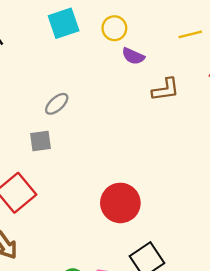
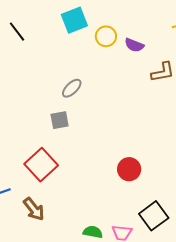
yellow circle: (114, 28) -> (106, 36), moved
red circle: (120, 203) -> (129, 169), size x0.7

